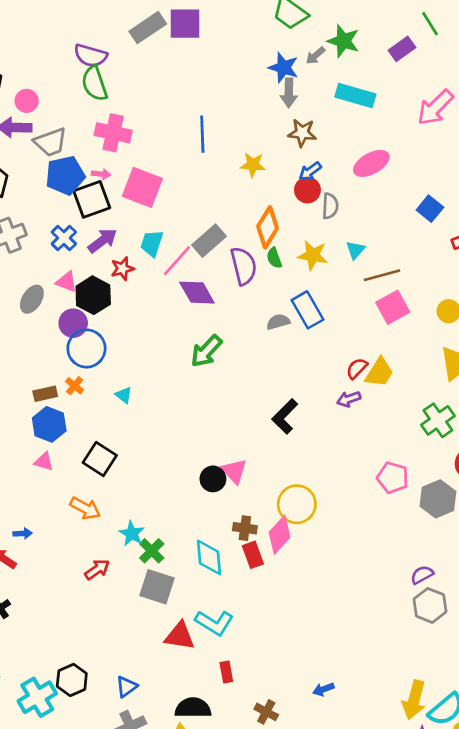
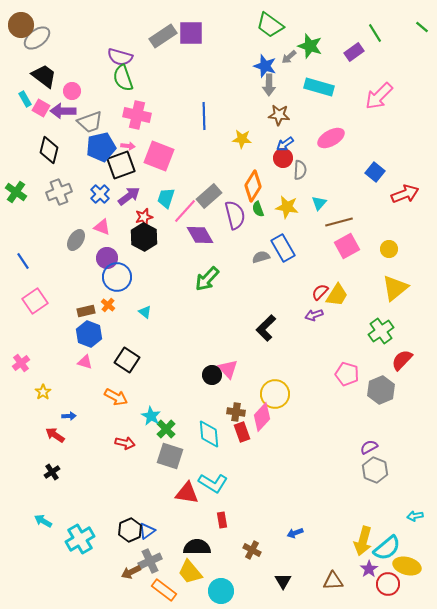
black hexagon: (93, 295) -> (144, 237), moved
red arrow: (97, 569) -> (125, 443), turned 48
black hexagon: (72, 680) -> (130, 530), moved

